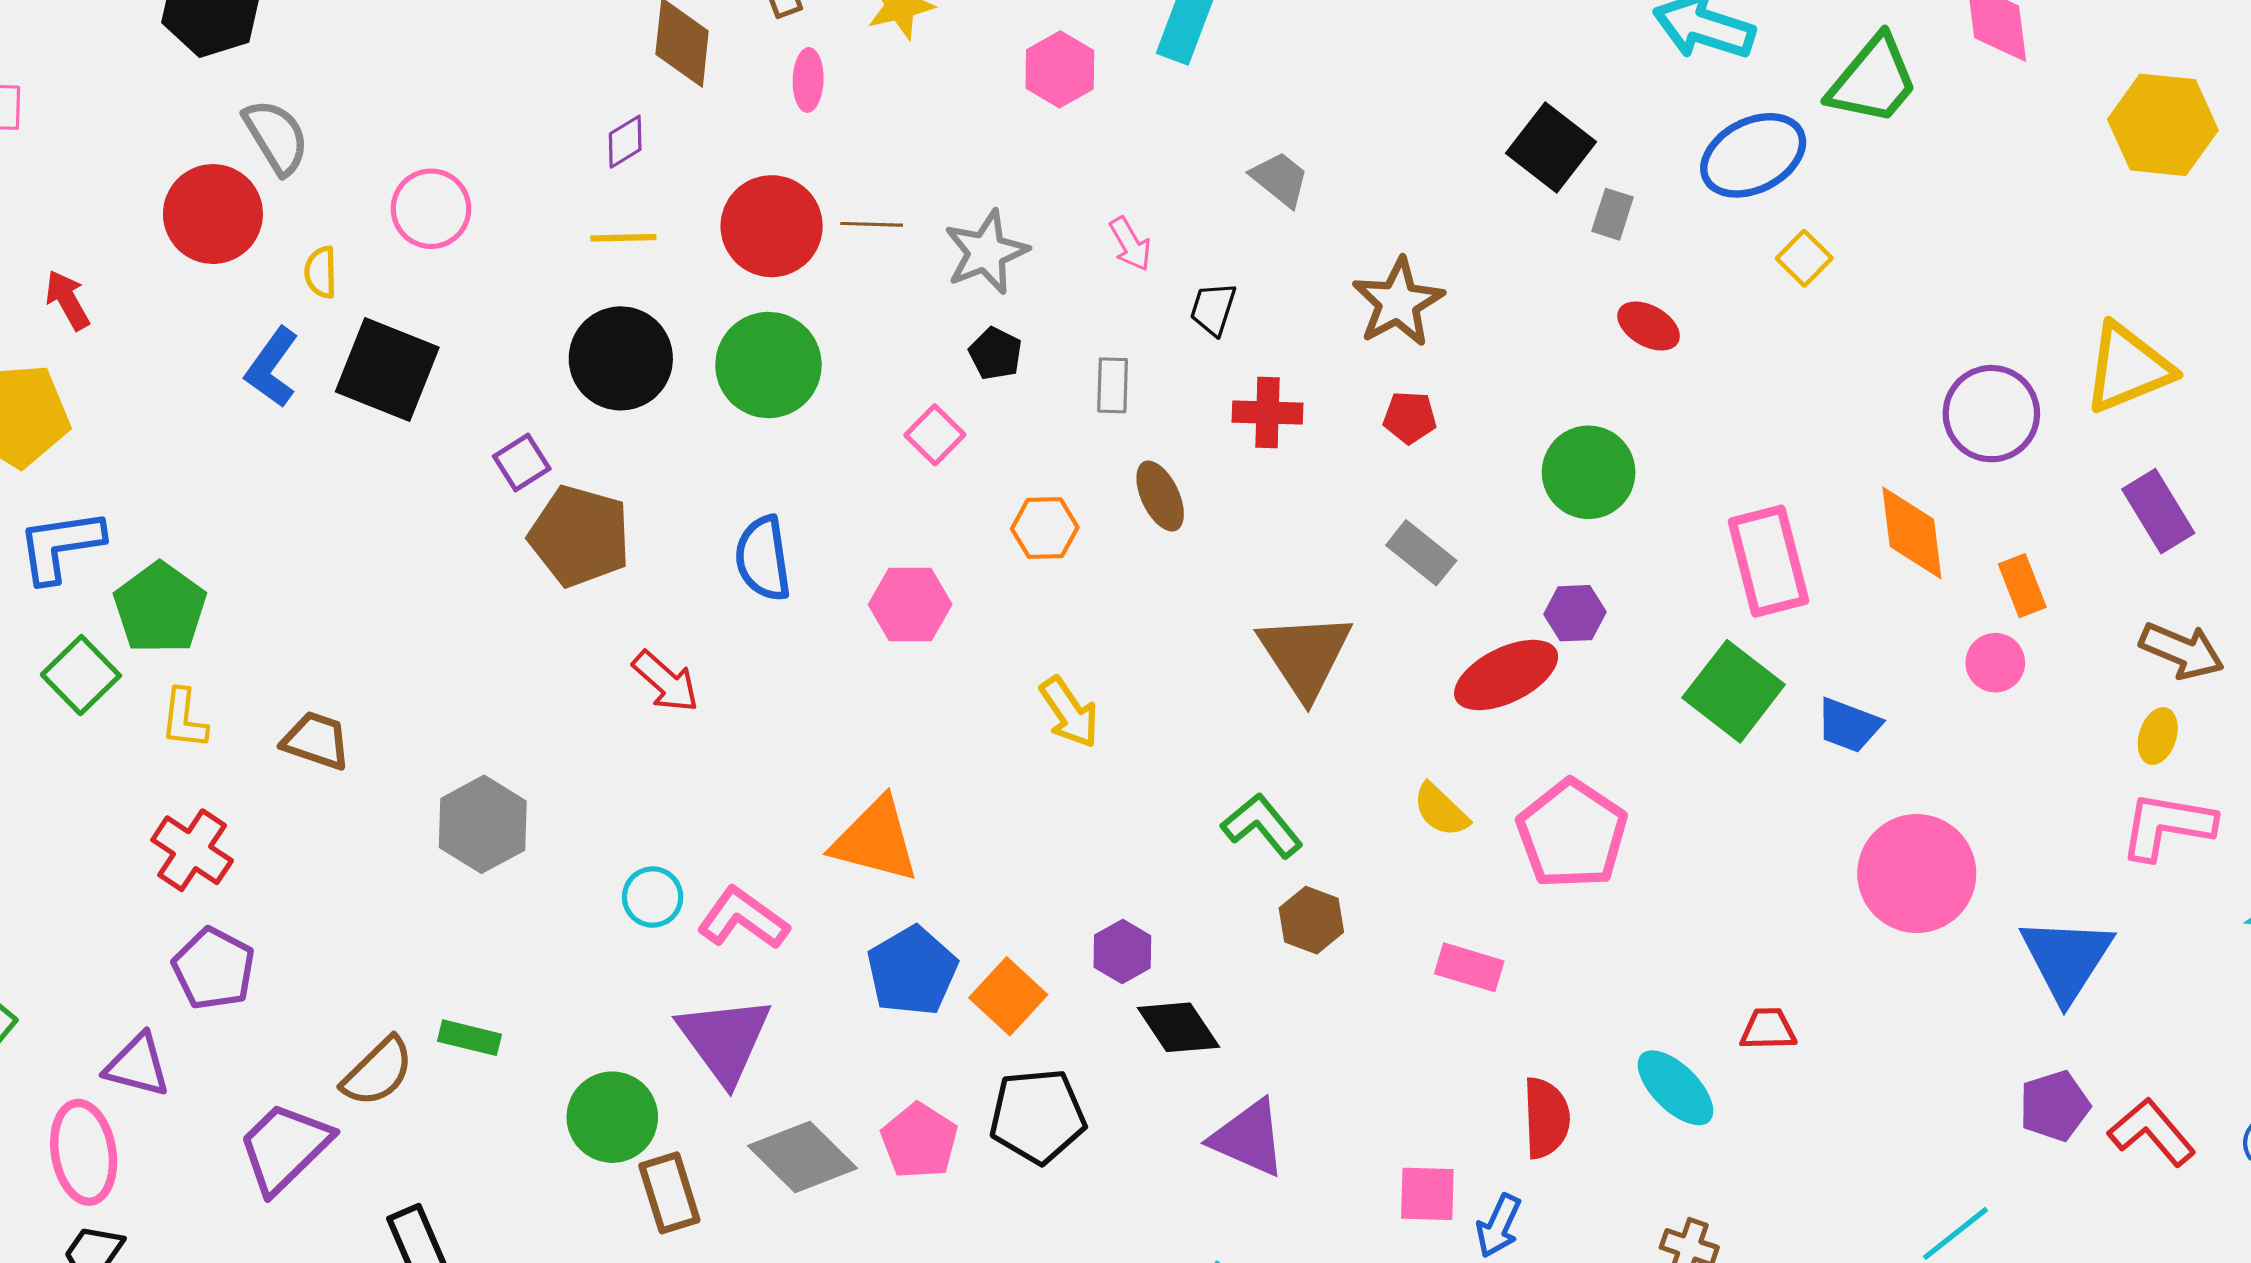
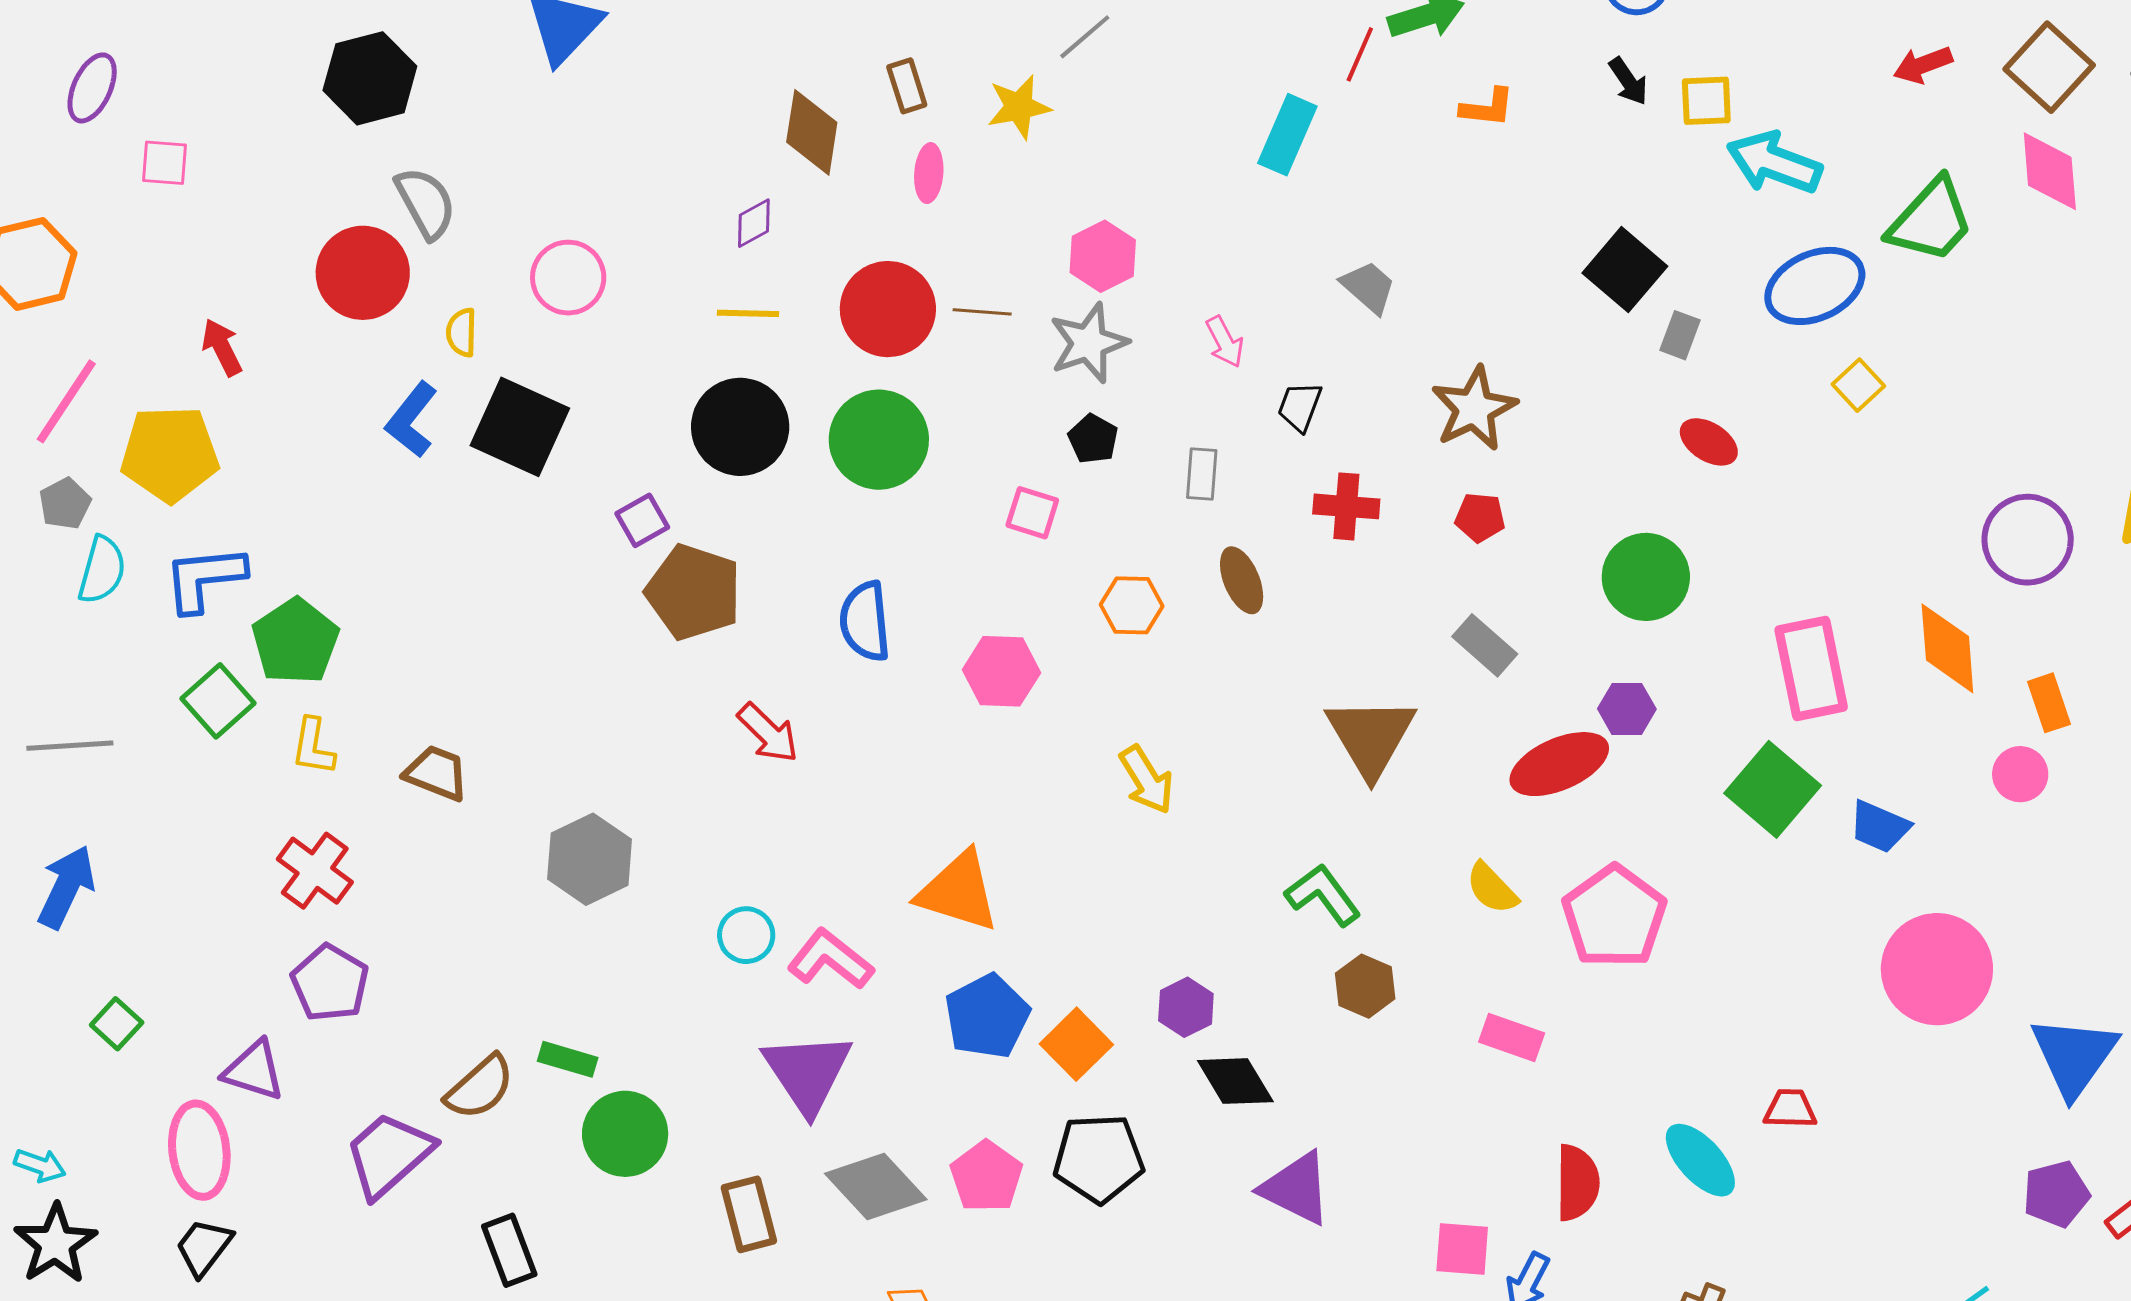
pink hexagon: (1060, 69) -> (1103, 256), moved
pink square: (935, 435) -> (1032, 513), turned -30
green circle: (612, 1117) -> (625, 1134), moved

